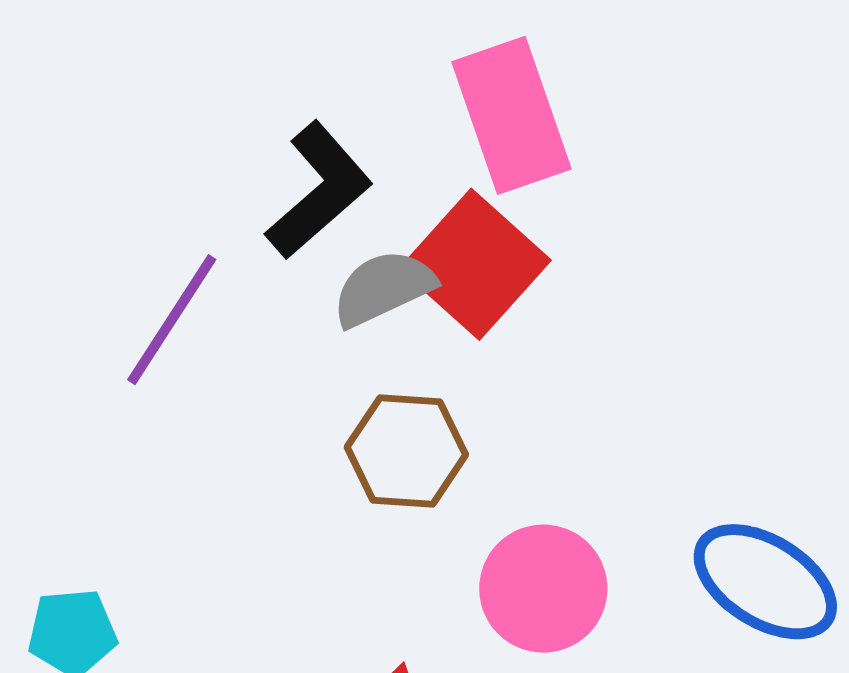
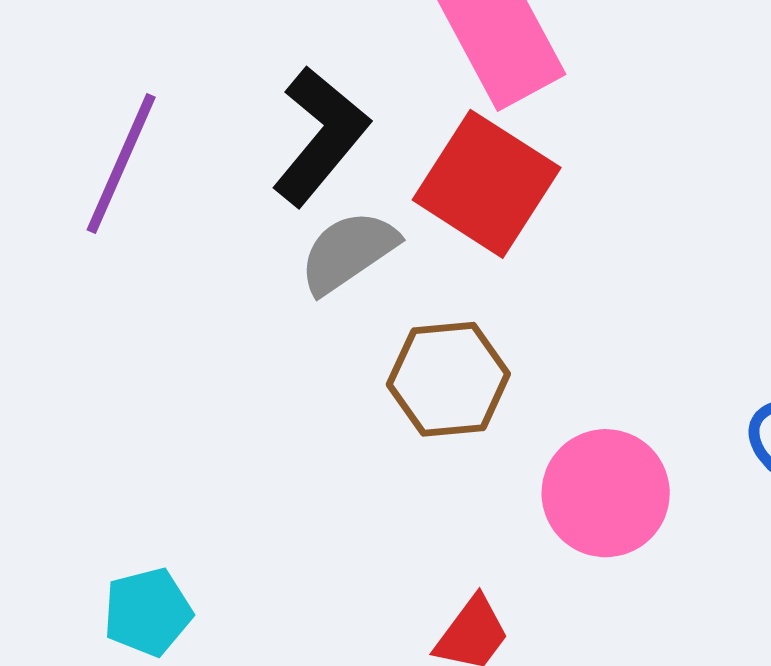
gray semicircle: (383, 288) -> (348, 252), moved
purple line: (172, 320) -> (121, 164), moved

